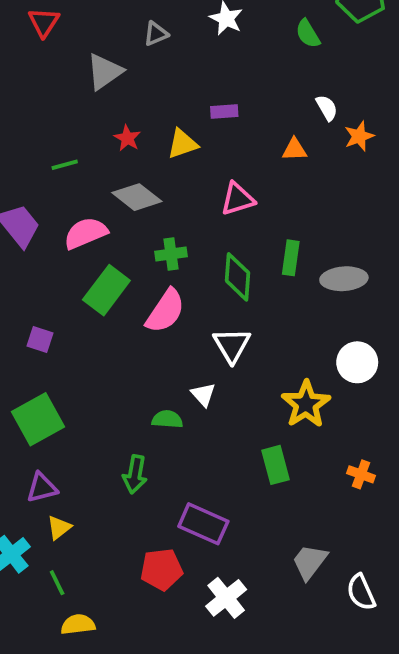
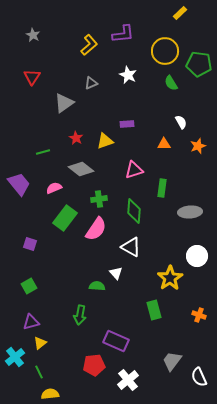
orange star: (359, 136) -> (198, 146), moved
pink semicircle: (86, 233) -> (54, 188), size x0.7
green rectangle: (291, 258) -> (162, 188), moved
white triangle: (232, 345) -> (131, 247), turned -30
green square: (38, 419) -> (29, 286), size x0.6

